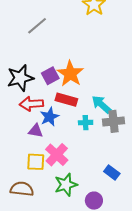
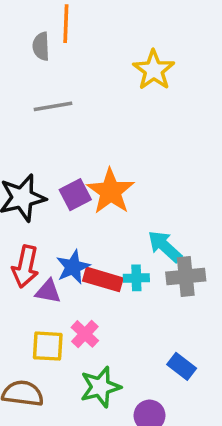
gray line: (37, 26) -> (53, 106), turned 30
red rectangle: (66, 100) -> (103, 279), moved
red arrow: (31, 104) -> (25, 267), moved, turned -75
pink cross: (57, 155) -> (85, 334), size x0.7

